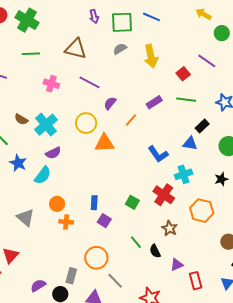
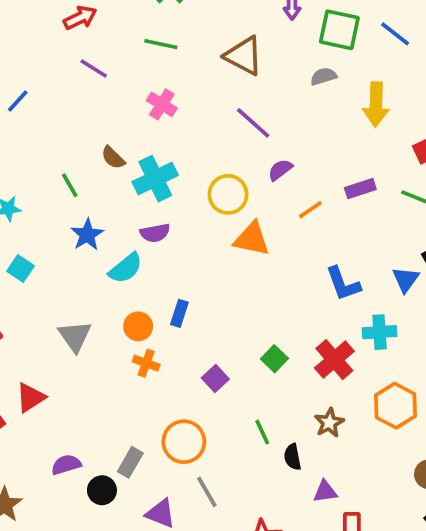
pink cross: (51, 84) -> (162, 104), moved
blue triangle: (190, 143) -> (406, 279), turned 42
blue rectangle: (94, 203) -> (179, 313), moved

